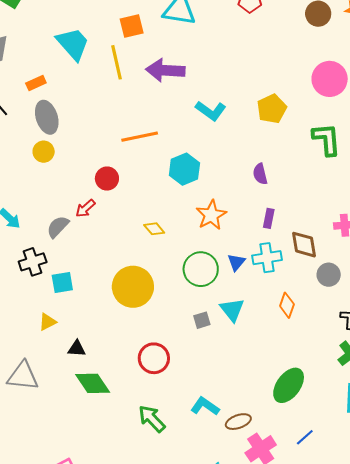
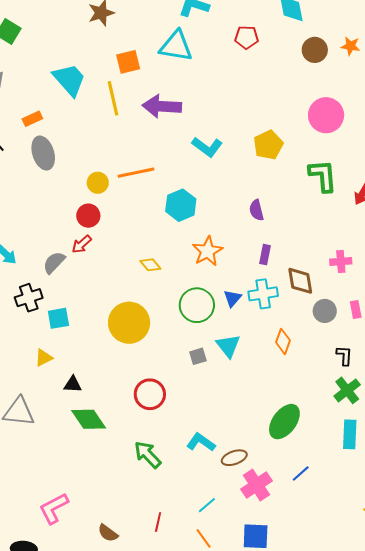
yellow circle: (44, 152) -> (98, 183), moved
red circle: (107, 179) -> (88, 216), moved

